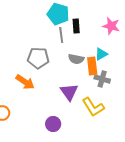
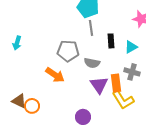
black rectangle: (76, 26) -> (111, 41), moved
gray semicircle: (76, 59) -> (92, 63), moved
orange rectangle: (92, 66) -> (116, 83), moved

